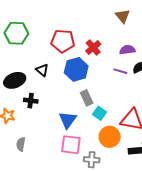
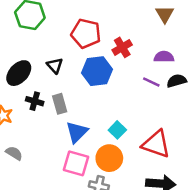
black ellipse: (15, 80) -> (19, 73), turned -35
gray rectangle: (87, 98) -> (60, 104), moved
orange circle: (110, 137) -> (109, 158), moved
gray semicircle: (21, 144) -> (14, 153), turned 104

